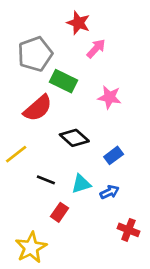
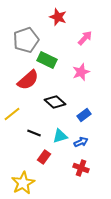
pink arrow: (96, 49) -> (85, 38), moved
pink star: (110, 97) -> (81, 72), turned -30
red cross: (128, 230) -> (81, 168), moved

